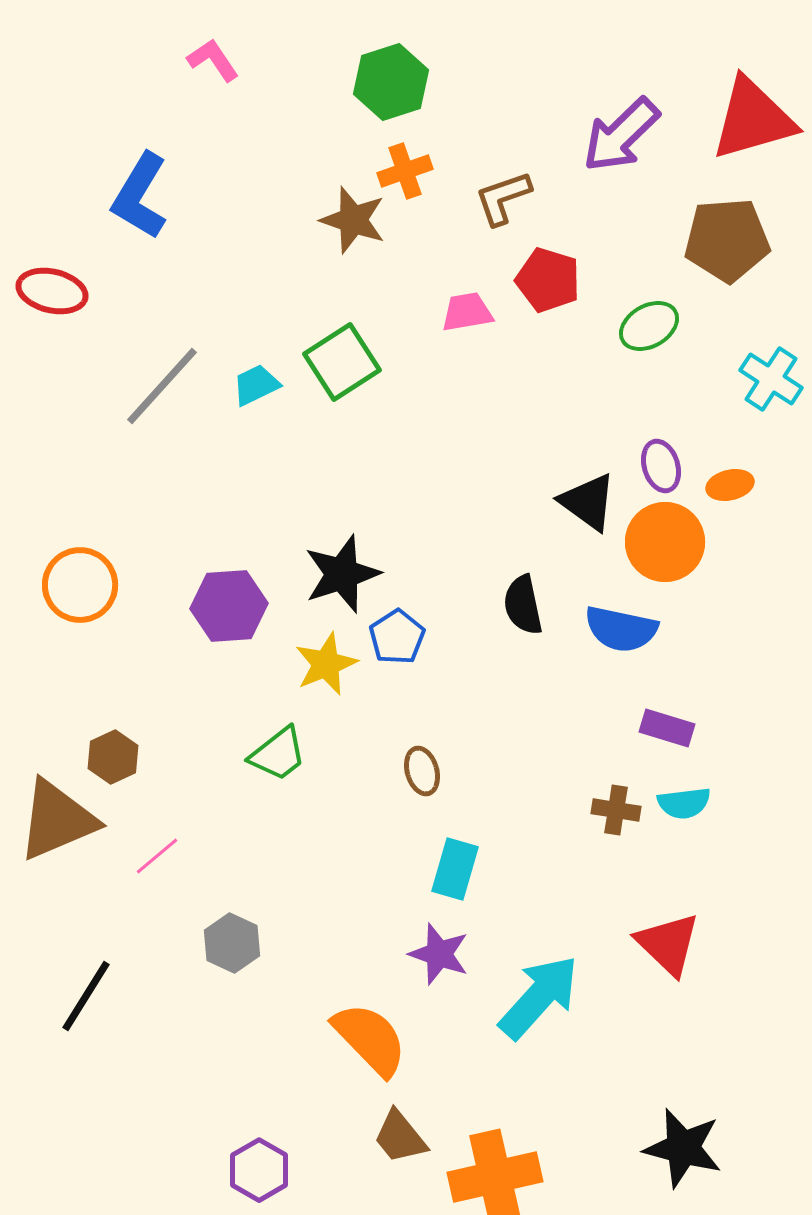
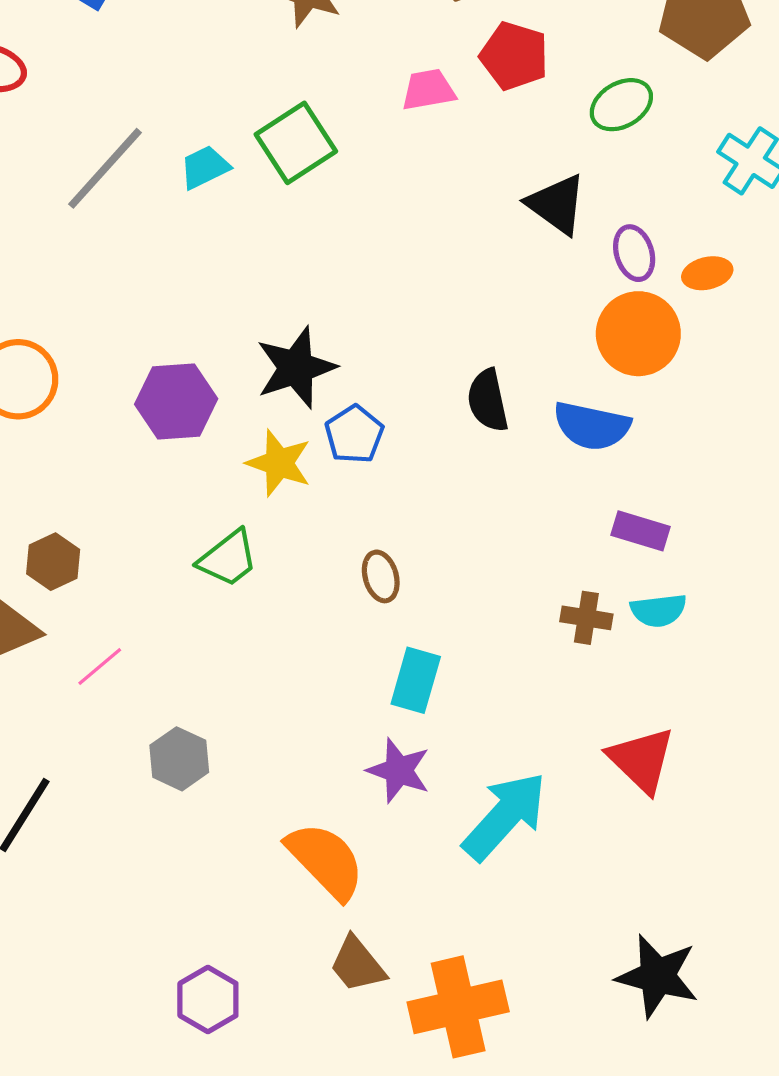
black triangle: (588, 502) -> (557, 204), moved
yellow star: (326, 664) -> (279, 463), turned -30

